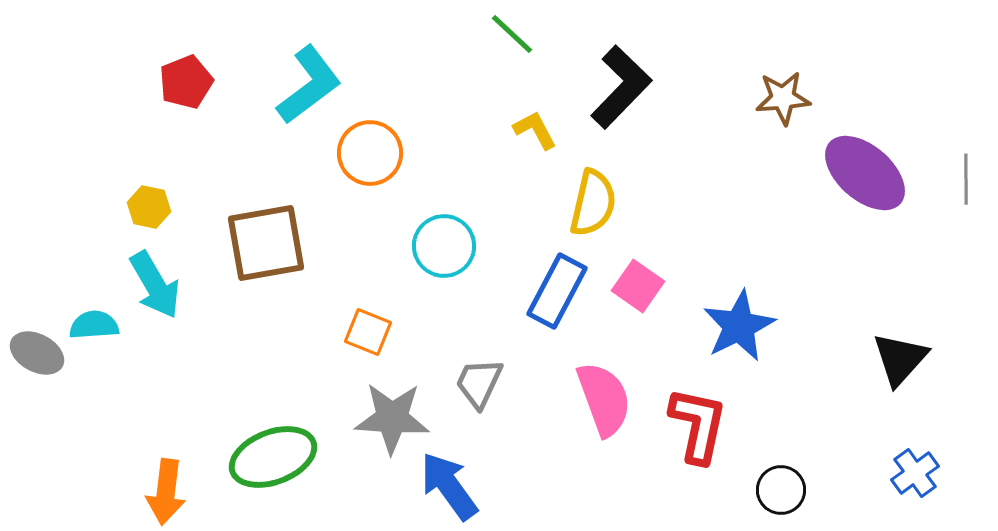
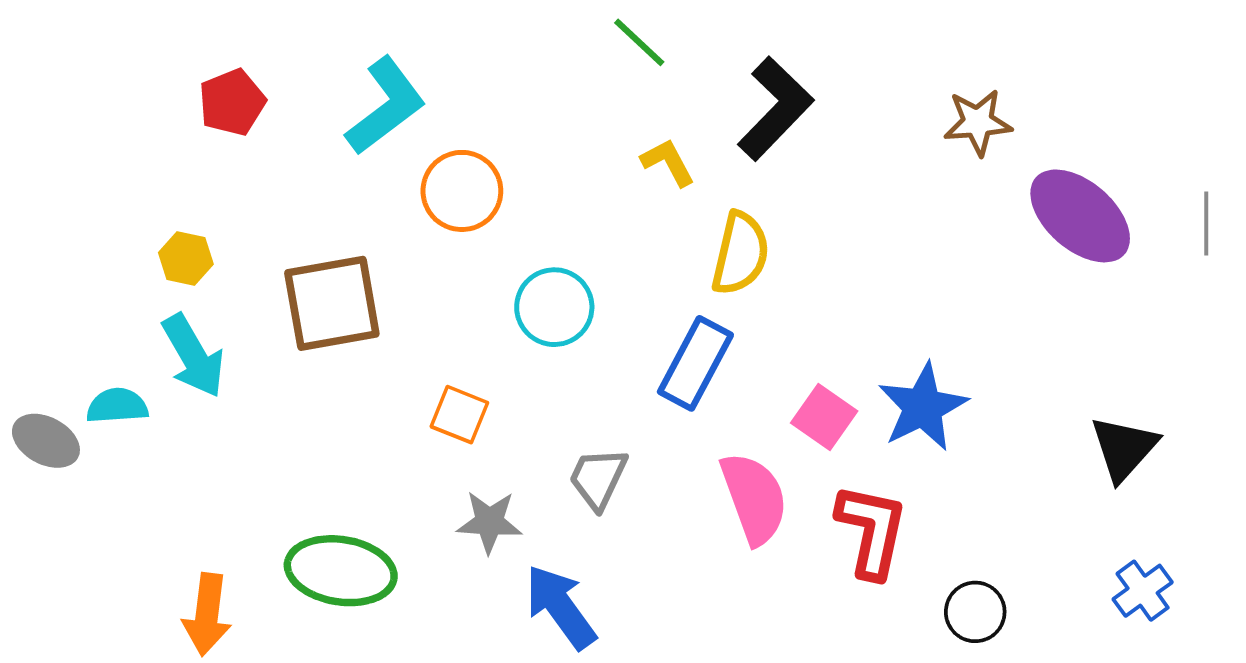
pink square: (638, 286) -> (824, 417), moved
gray star: (392, 418) -> (489, 522), size x0.7
green ellipse: (273, 457) -> (341, 571), turned 30

